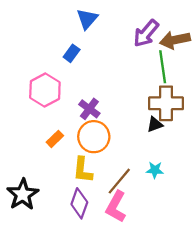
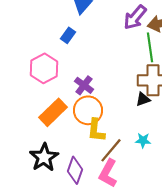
orange rectangle: (55, 139) -> (53, 112), size x1.8
yellow L-shape: (83, 170) -> (96, 130), moved
black star: (23, 194) -> (44, 157), moved

